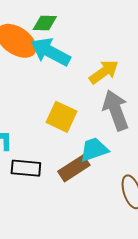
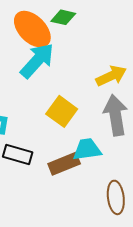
cyan arrow: (50, 52) -> (37, 61), moved, turned 93

